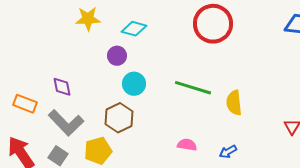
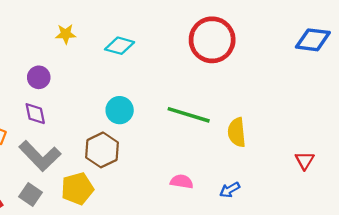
yellow star: (88, 19) -> (66, 34), size x0.7
purple circle: (117, 56) -> (39, 77), moved

